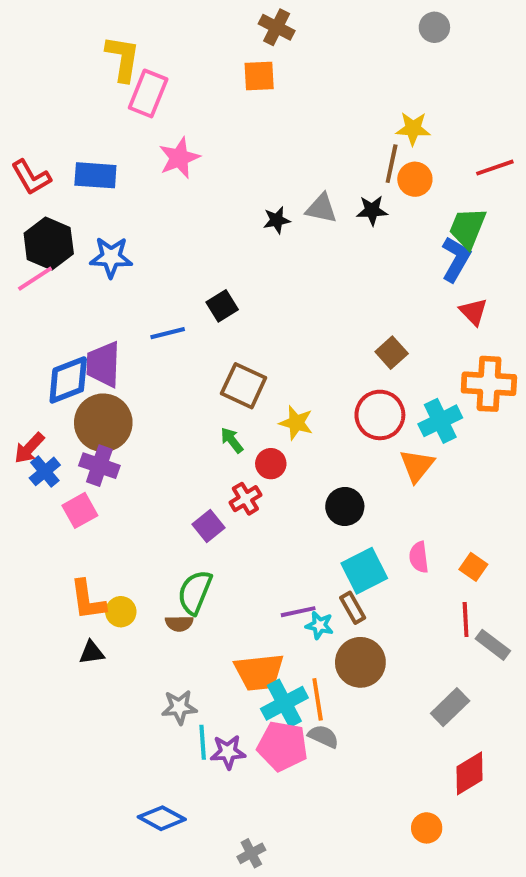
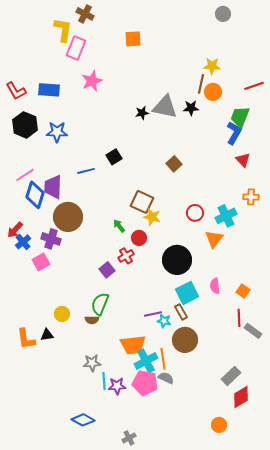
brown cross: (277, 27) -> (85, 14), moved
gray triangle: (321, 208) -> (165, 107), size x1.5
pink line: (35, 279) -> (25, 175), moved
brown square: (392, 353) -> (174, 164), moved
blue diamond: (68, 380) -> (35, 195), turned -52
orange cross: (489, 384) -> (251, 197), size x0.6
brown square: (244, 386) -> (142, 202), moved
red circle: (380, 415) -> (195, 213), size x0.7
brown circle: (103, 423) -> (68, 217), moved
black circle: (345, 507) -> (177, 260), size x1.5
orange L-shape: (88, 600) -> (26, 339), moved
gray rectangle: (450, 707) -> (231, 376), moved

